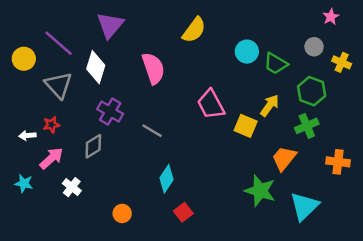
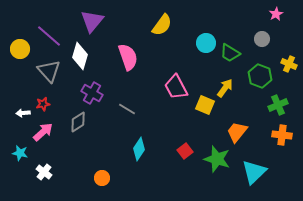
yellow cross: (342, 62) -> (289, 64), moved
green cross: (307, 126) -> (278, 105), moved
white cross: (72, 187) -> (44, 172), moved
red square: (183, 212) -> (185, 151), moved

